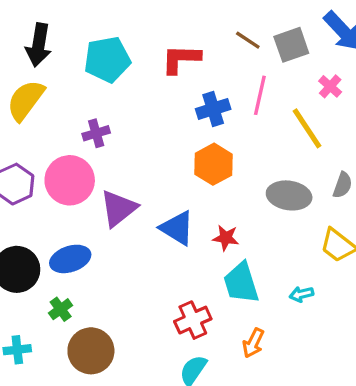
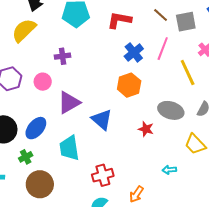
blue cross: (213, 109) -> (134, 52), turned -30
pink circle: (70, 180) -> (43, 82), size x0.6
red star: (226, 238) -> (146, 129), moved
blue ellipse: (70, 259) -> (36, 128), turned -40
cyan trapezoid: (241, 283) -> (69, 148), moved

